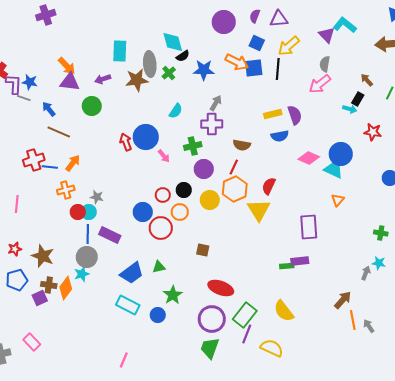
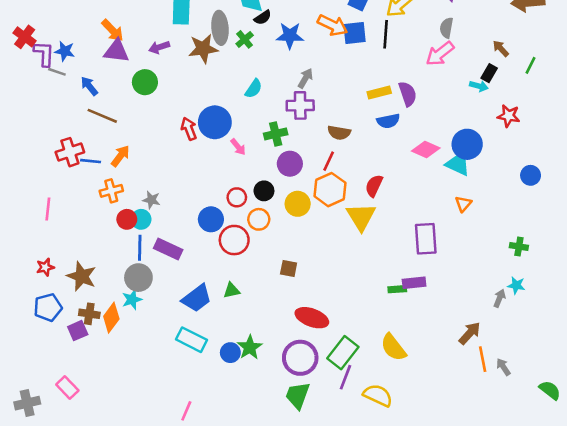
green star: (173, 295) -> (250, 347), moved

